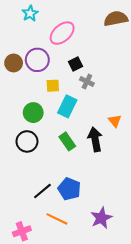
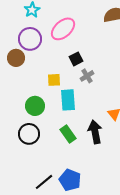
purple circle: (37, 60) -> (30, 39), moved
gray cross: (87, 82) -> (87, 76), turned 32
cyan rectangle: (67, 106) -> (68, 100), turned -30

